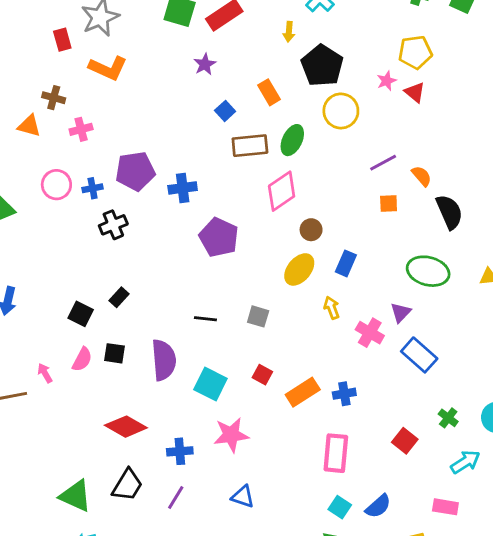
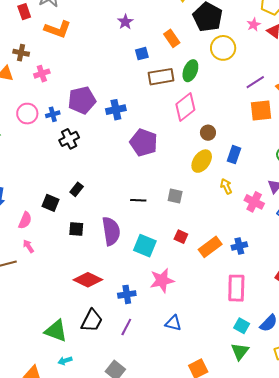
blue square: (225, 111) -> (142, 54), turned 32
orange square: (389, 204) -> (261, 110), size x1.6
pink semicircle: (82, 359) -> (25, 220), moved

